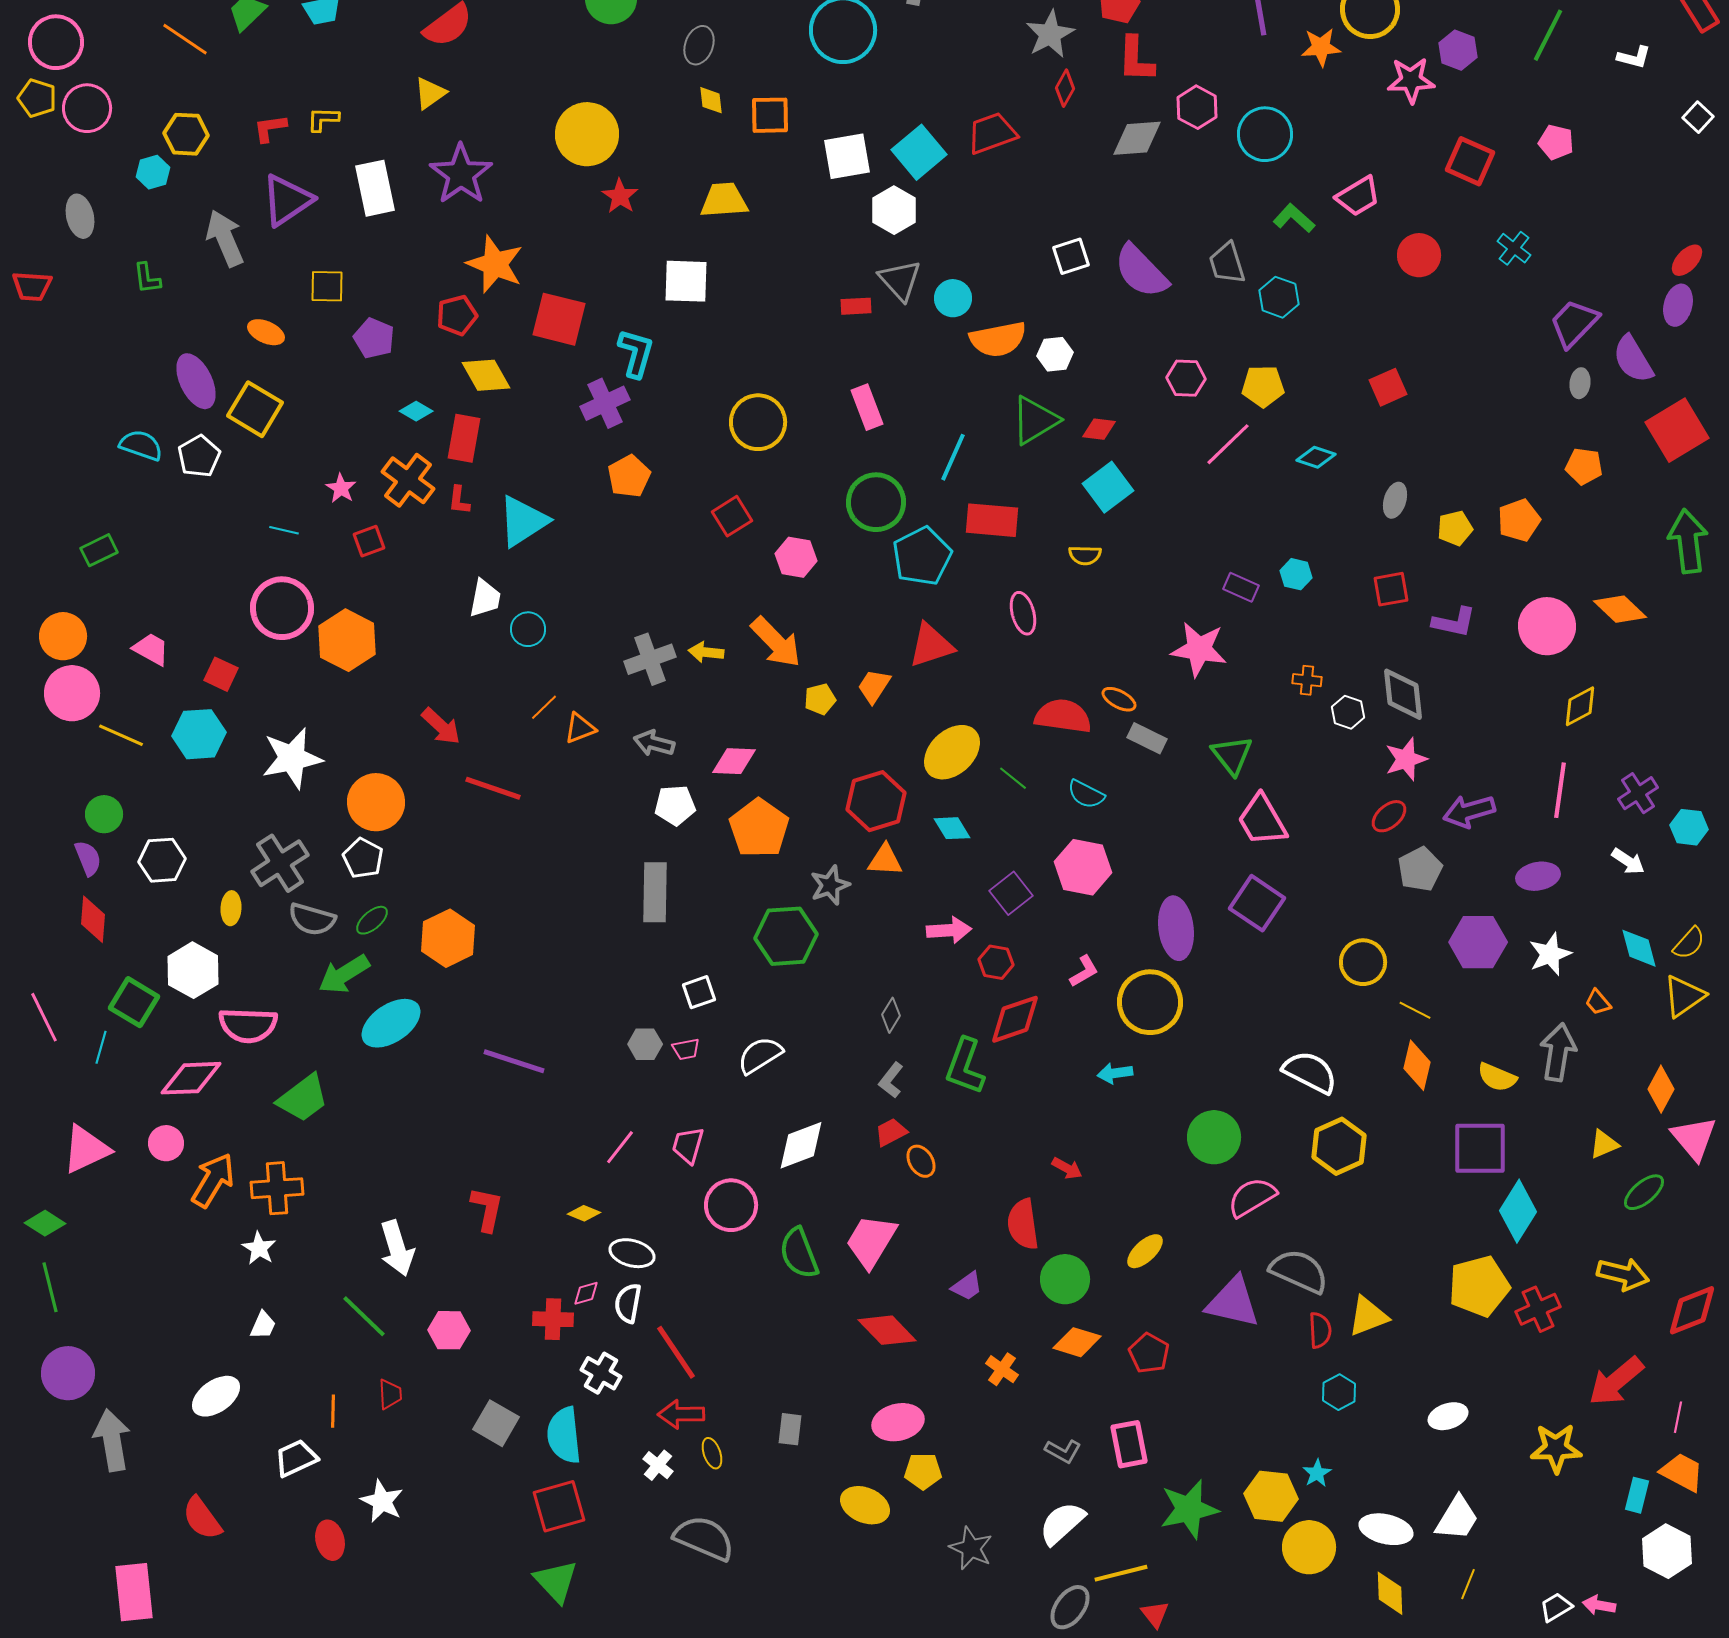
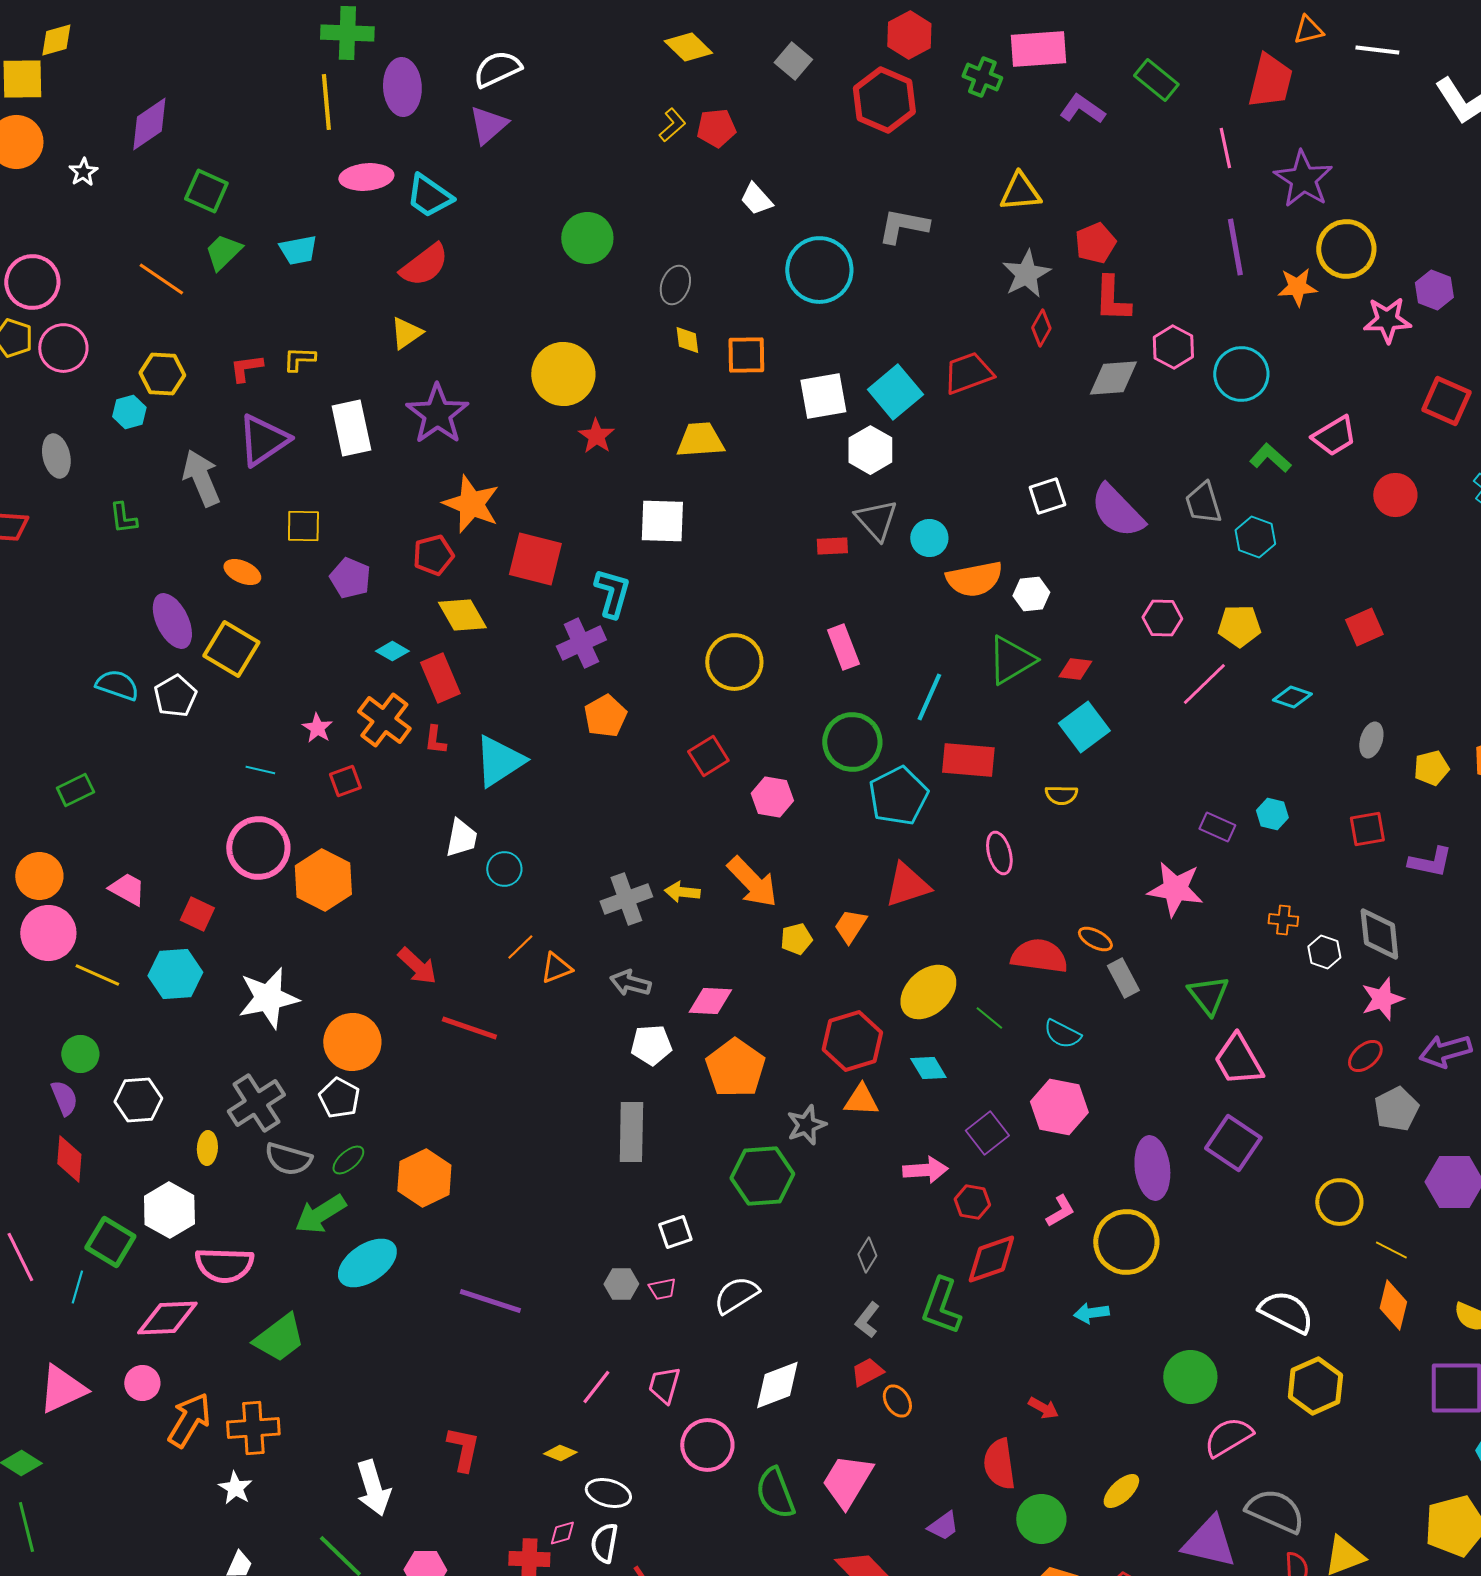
red rectangle: (464, 438) -> (440, 678), turned -33
gray rectangle: (1147, 738) -> (1123, 978), turned 36

